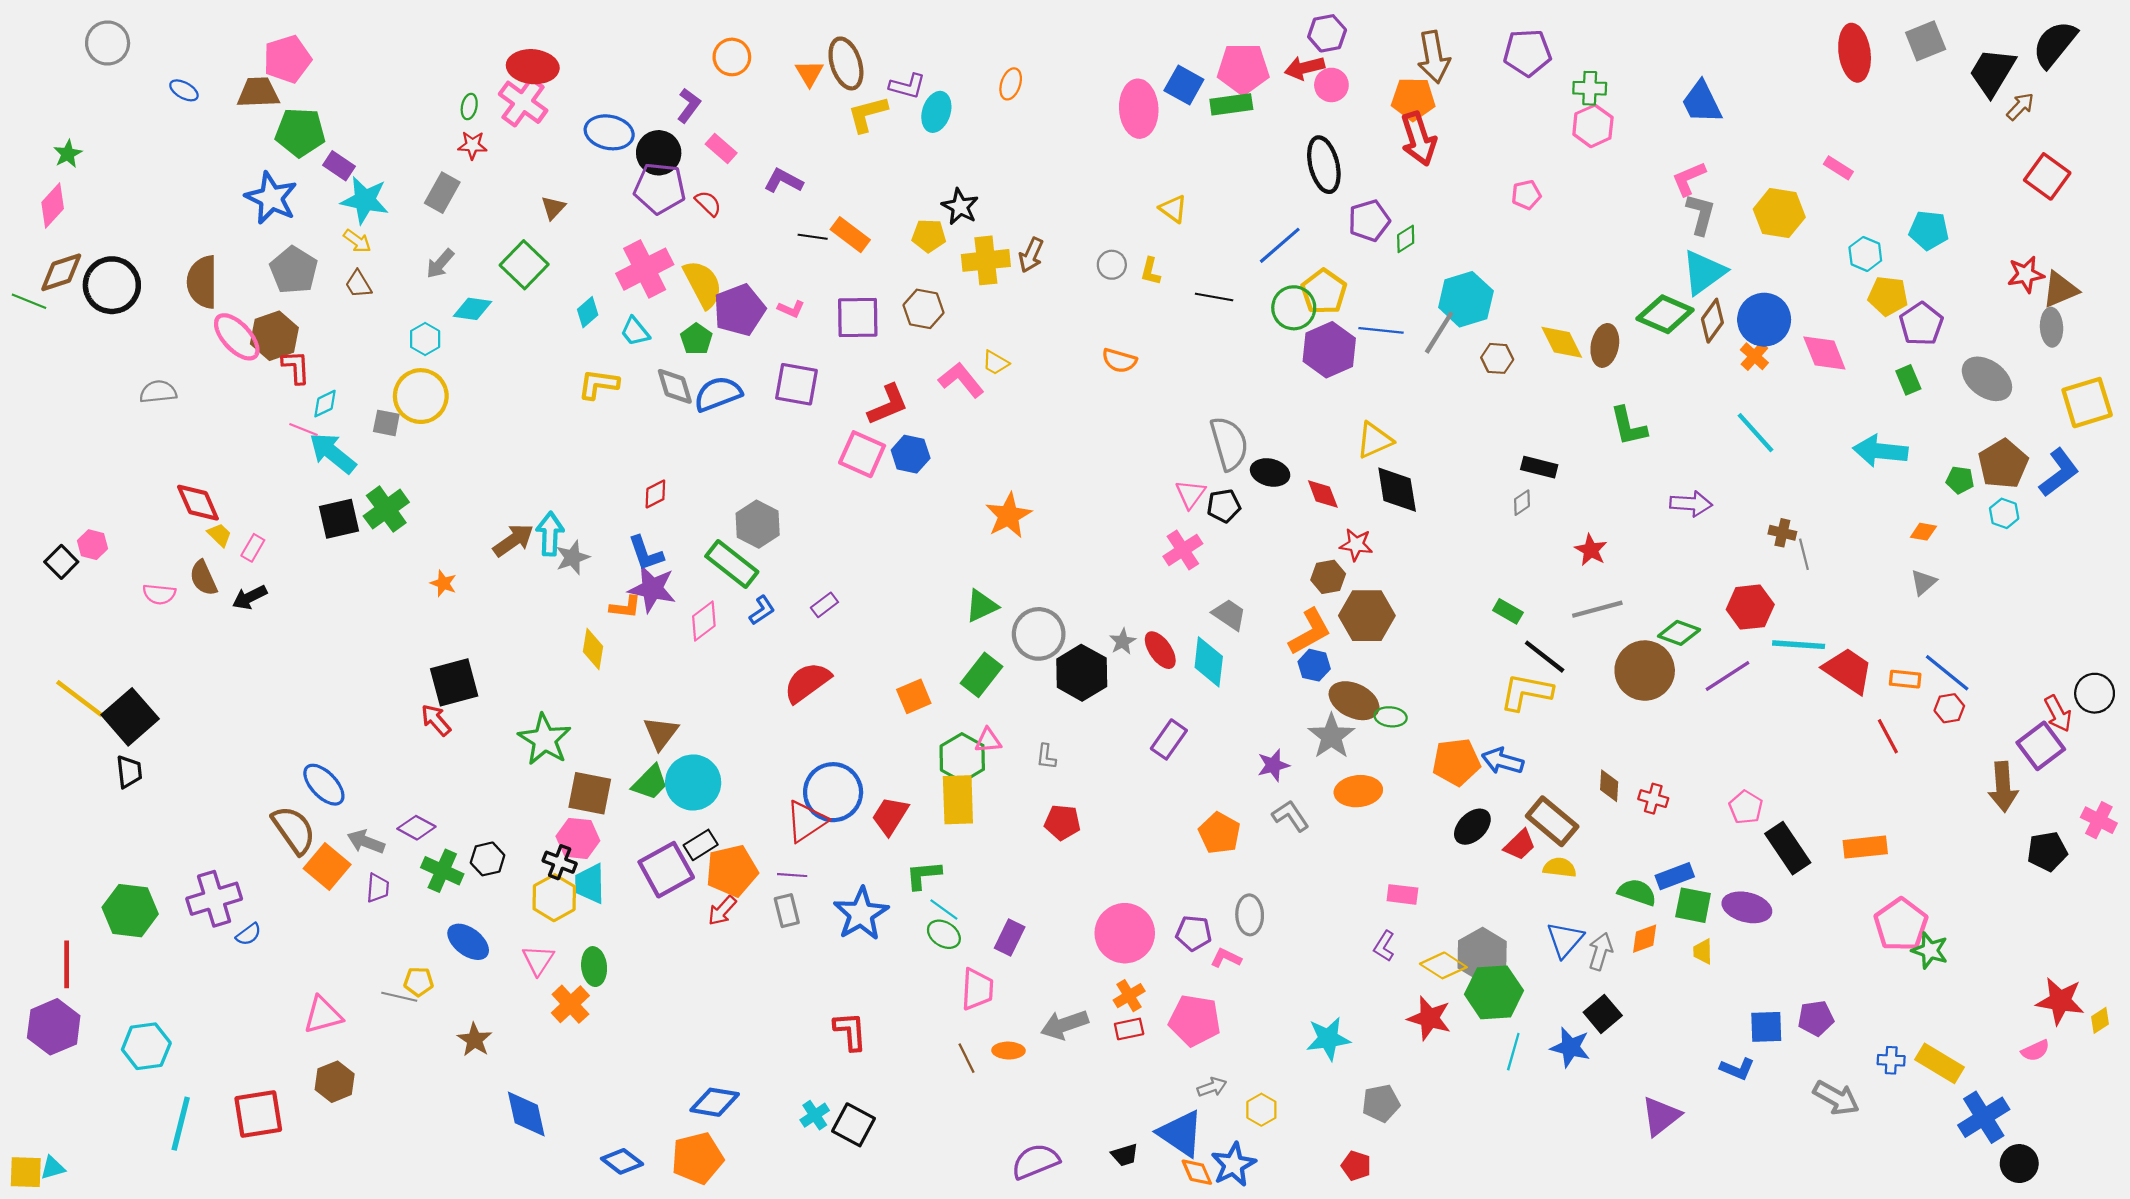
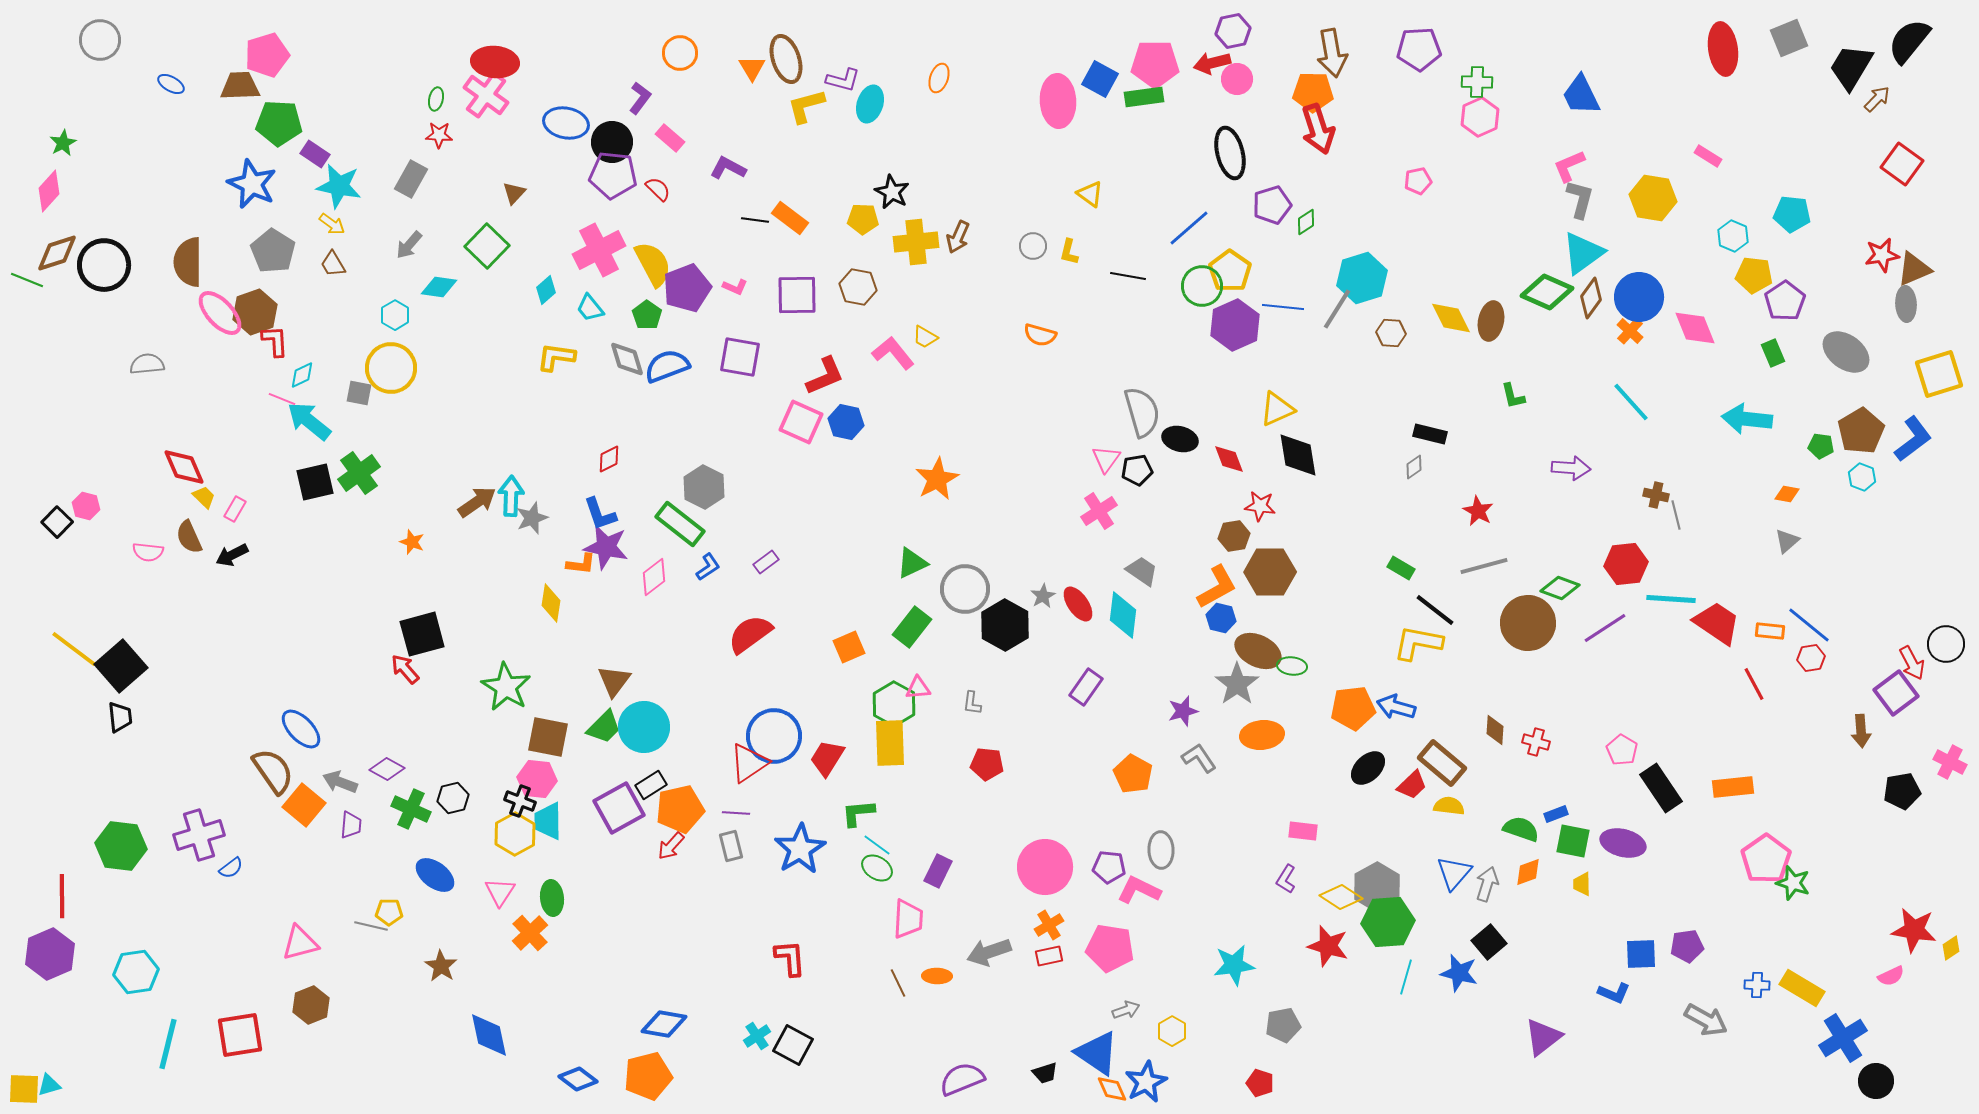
green L-shape: (1628, 426) -> (1513, 396), size x0.7
brown arrow: (2003, 787) -> (1861, 731), size x0.7
blue rectangle: (1675, 876) -> (1556, 814), size x0.7
pink L-shape: (1226, 958) -> (1139, 890), size x1.5

